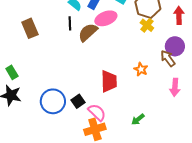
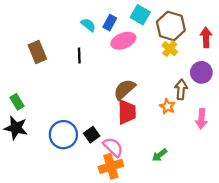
black line: (70, 23) -> (79, 55), moved
brown semicircle: (88, 32) -> (124, 89), moved
brown arrow: (168, 58) -> (181, 89), moved, turned 42
orange star: (141, 69) -> (167, 106), moved

